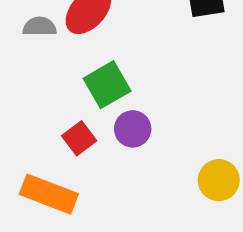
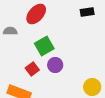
gray semicircle: (40, 27) -> (10, 31), moved

